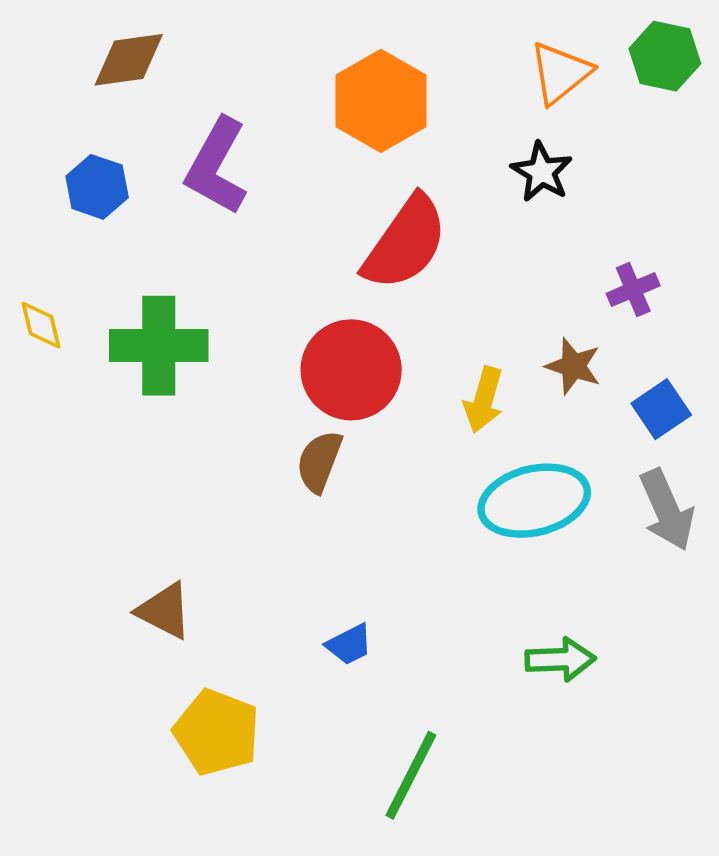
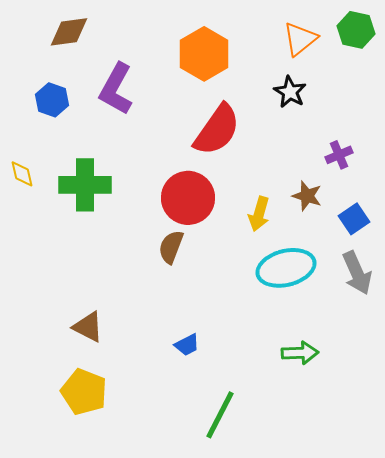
yellow pentagon: (217, 732) -> (84, 392), moved

